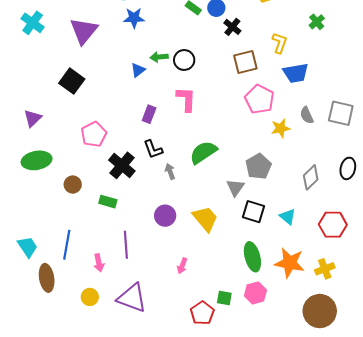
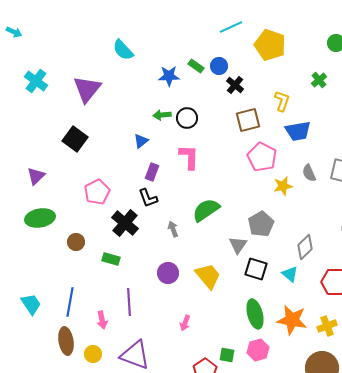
blue star: (134, 18) -> (169, 76), moved
blue triangle: (138, 70) -> (141, 141), moved
black L-shape: (153, 149) -> (148, 198), moved
gray diamond: (311, 177) -> (305, 247), moved
brown ellipse: (47, 278) -> (66, 341), moved

